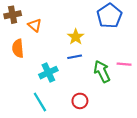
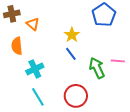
blue line: (75, 57) -> (71, 54), turned 64
cyan cross: (48, 73) -> (35, 69), moved
red circle: (80, 101) -> (76, 96), size x1.5

